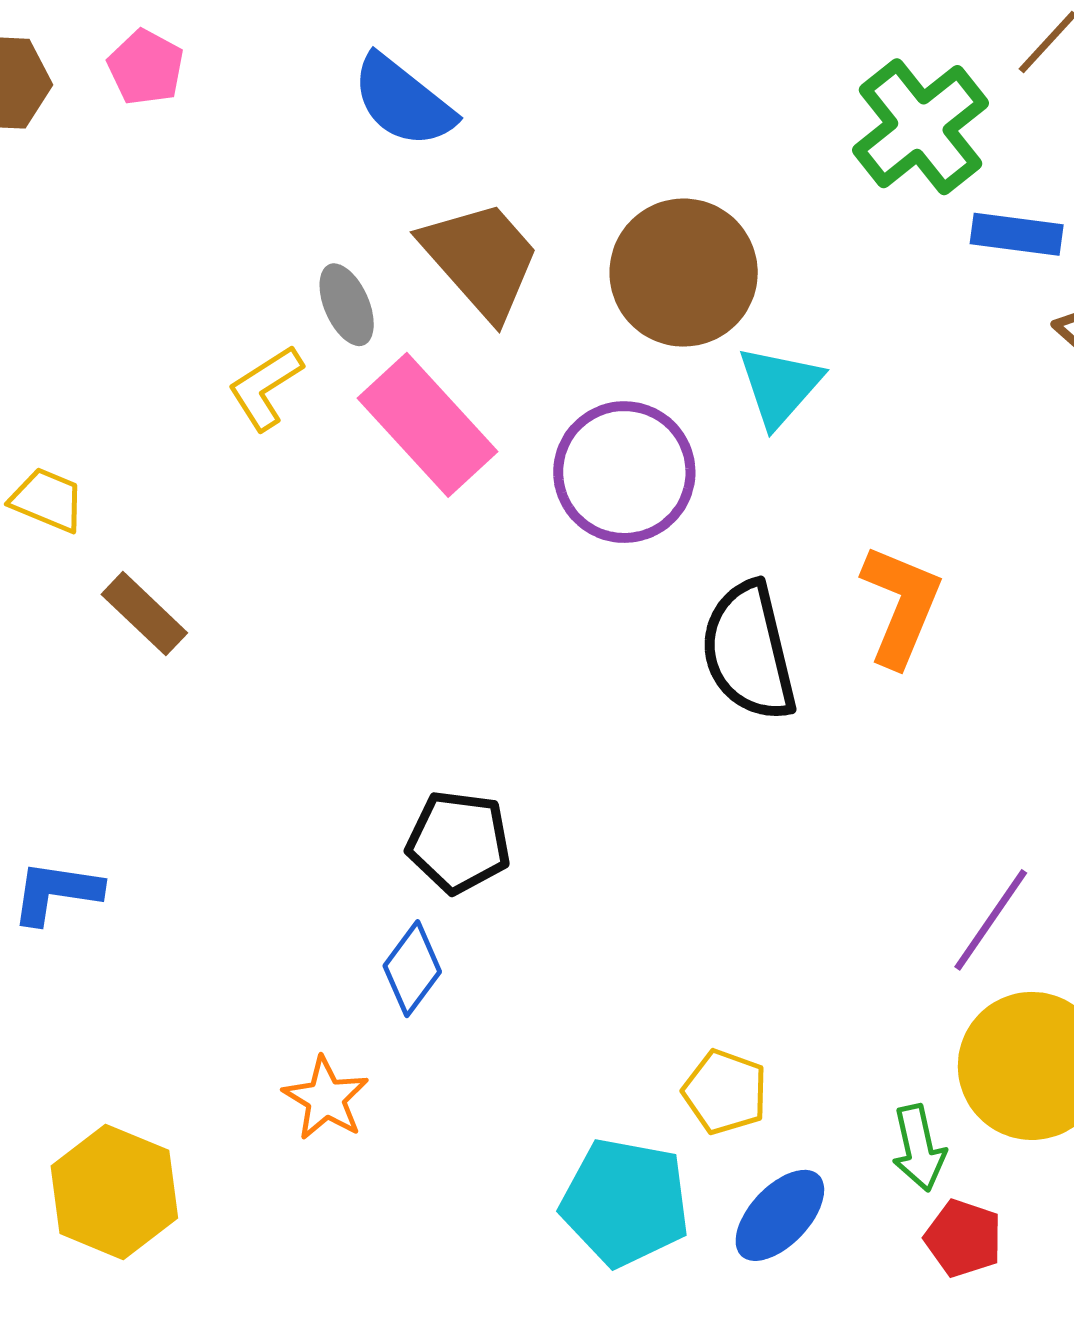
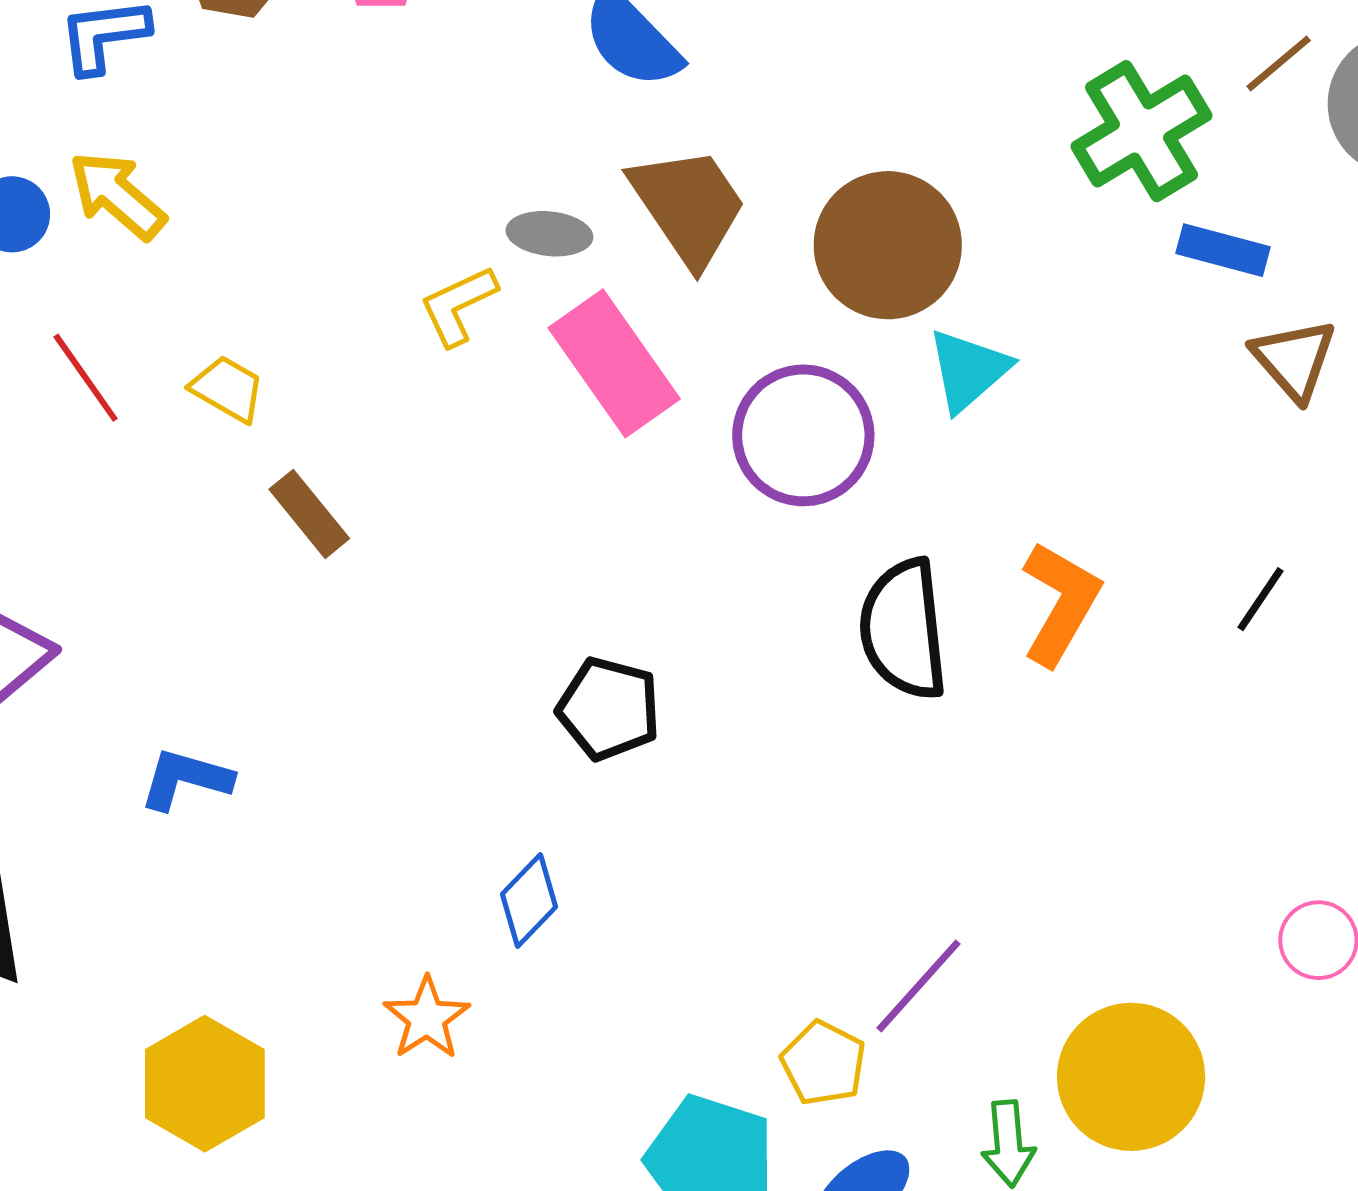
gray ellipse: (347, 305) -> (549, 234), turned -68
black pentagon: (459, 842) -> (609, 709), moved
purple line: (991, 920) -> (919, 986), moved

